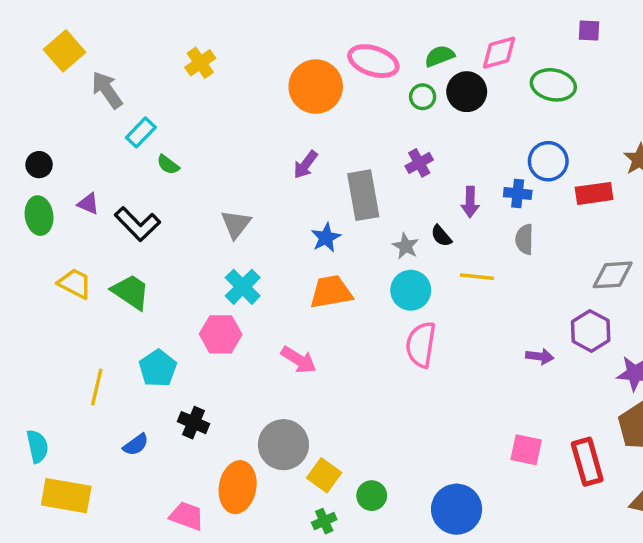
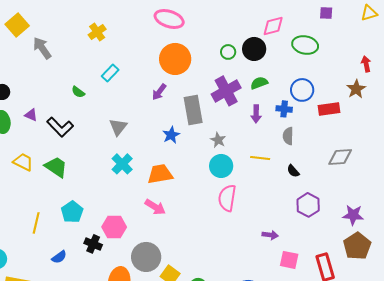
green semicircle: (440, 56) -> (259, 83), moved
pink ellipse: (373, 61) -> (169, 19), moved
orange circle: (316, 87) -> (175, 59), moved
cyan rectangle: (141, 132) -> (110, 73), moved
purple cross: (419, 163) -> (226, 91), size x1.8
black semicircle: (441, 236) -> (293, 171), moved
orange trapezoid: (331, 292) -> (160, 174), moved
purple hexagon: (591, 331) -> (308, 205), moved
pink hexagon: (221, 334) -> (114, 227), moved
purple arrow: (540, 356) -> (270, 235), moved

